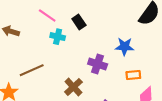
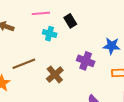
pink line: (47, 15) -> (41, 13), turned -42
brown cross: (73, 87) -> (55, 74), moved

